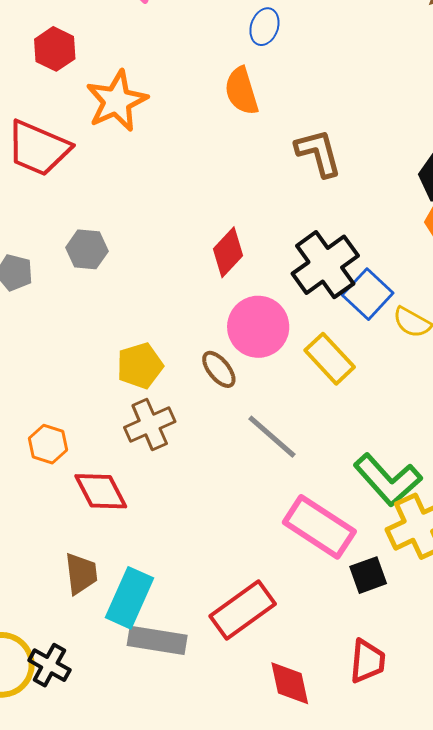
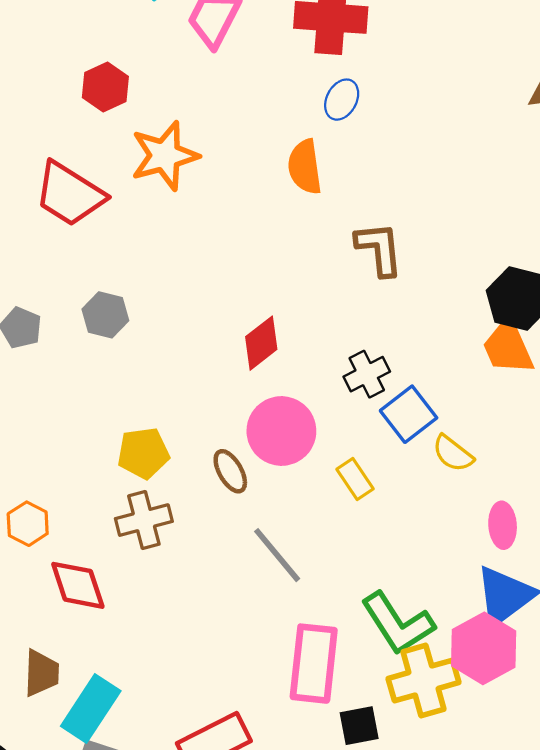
black cross: (325, 265) -> (367, 374), size x0.6
yellow rectangle: (330, 359) -> (355, 479), size x0.7
pink rectangle: (319, 527) -> (314, 664), turned 54

